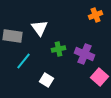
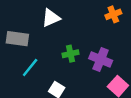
white triangle: (40, 28) -> (51, 18), moved, turned 42

